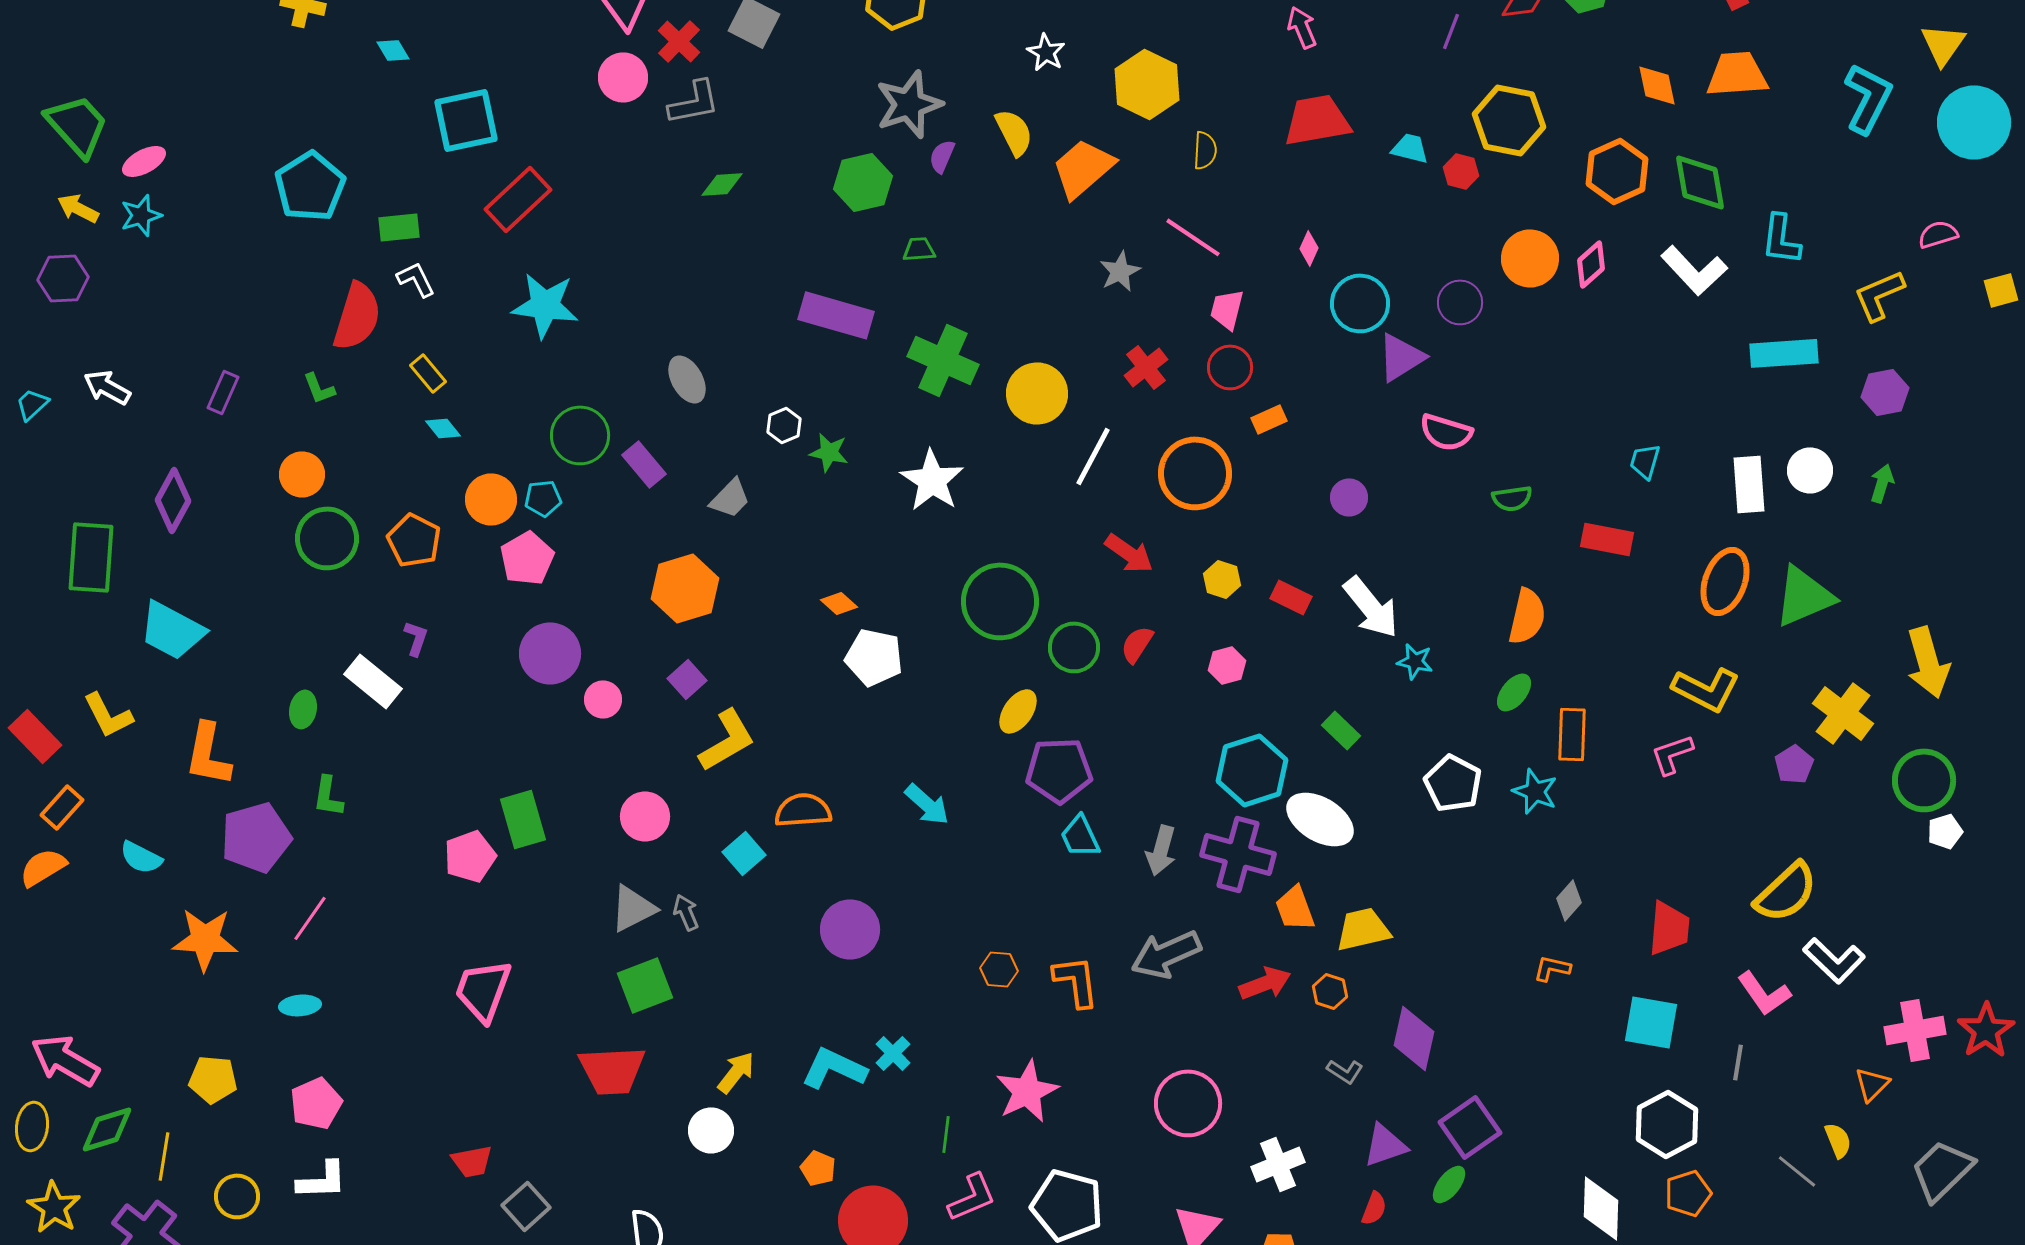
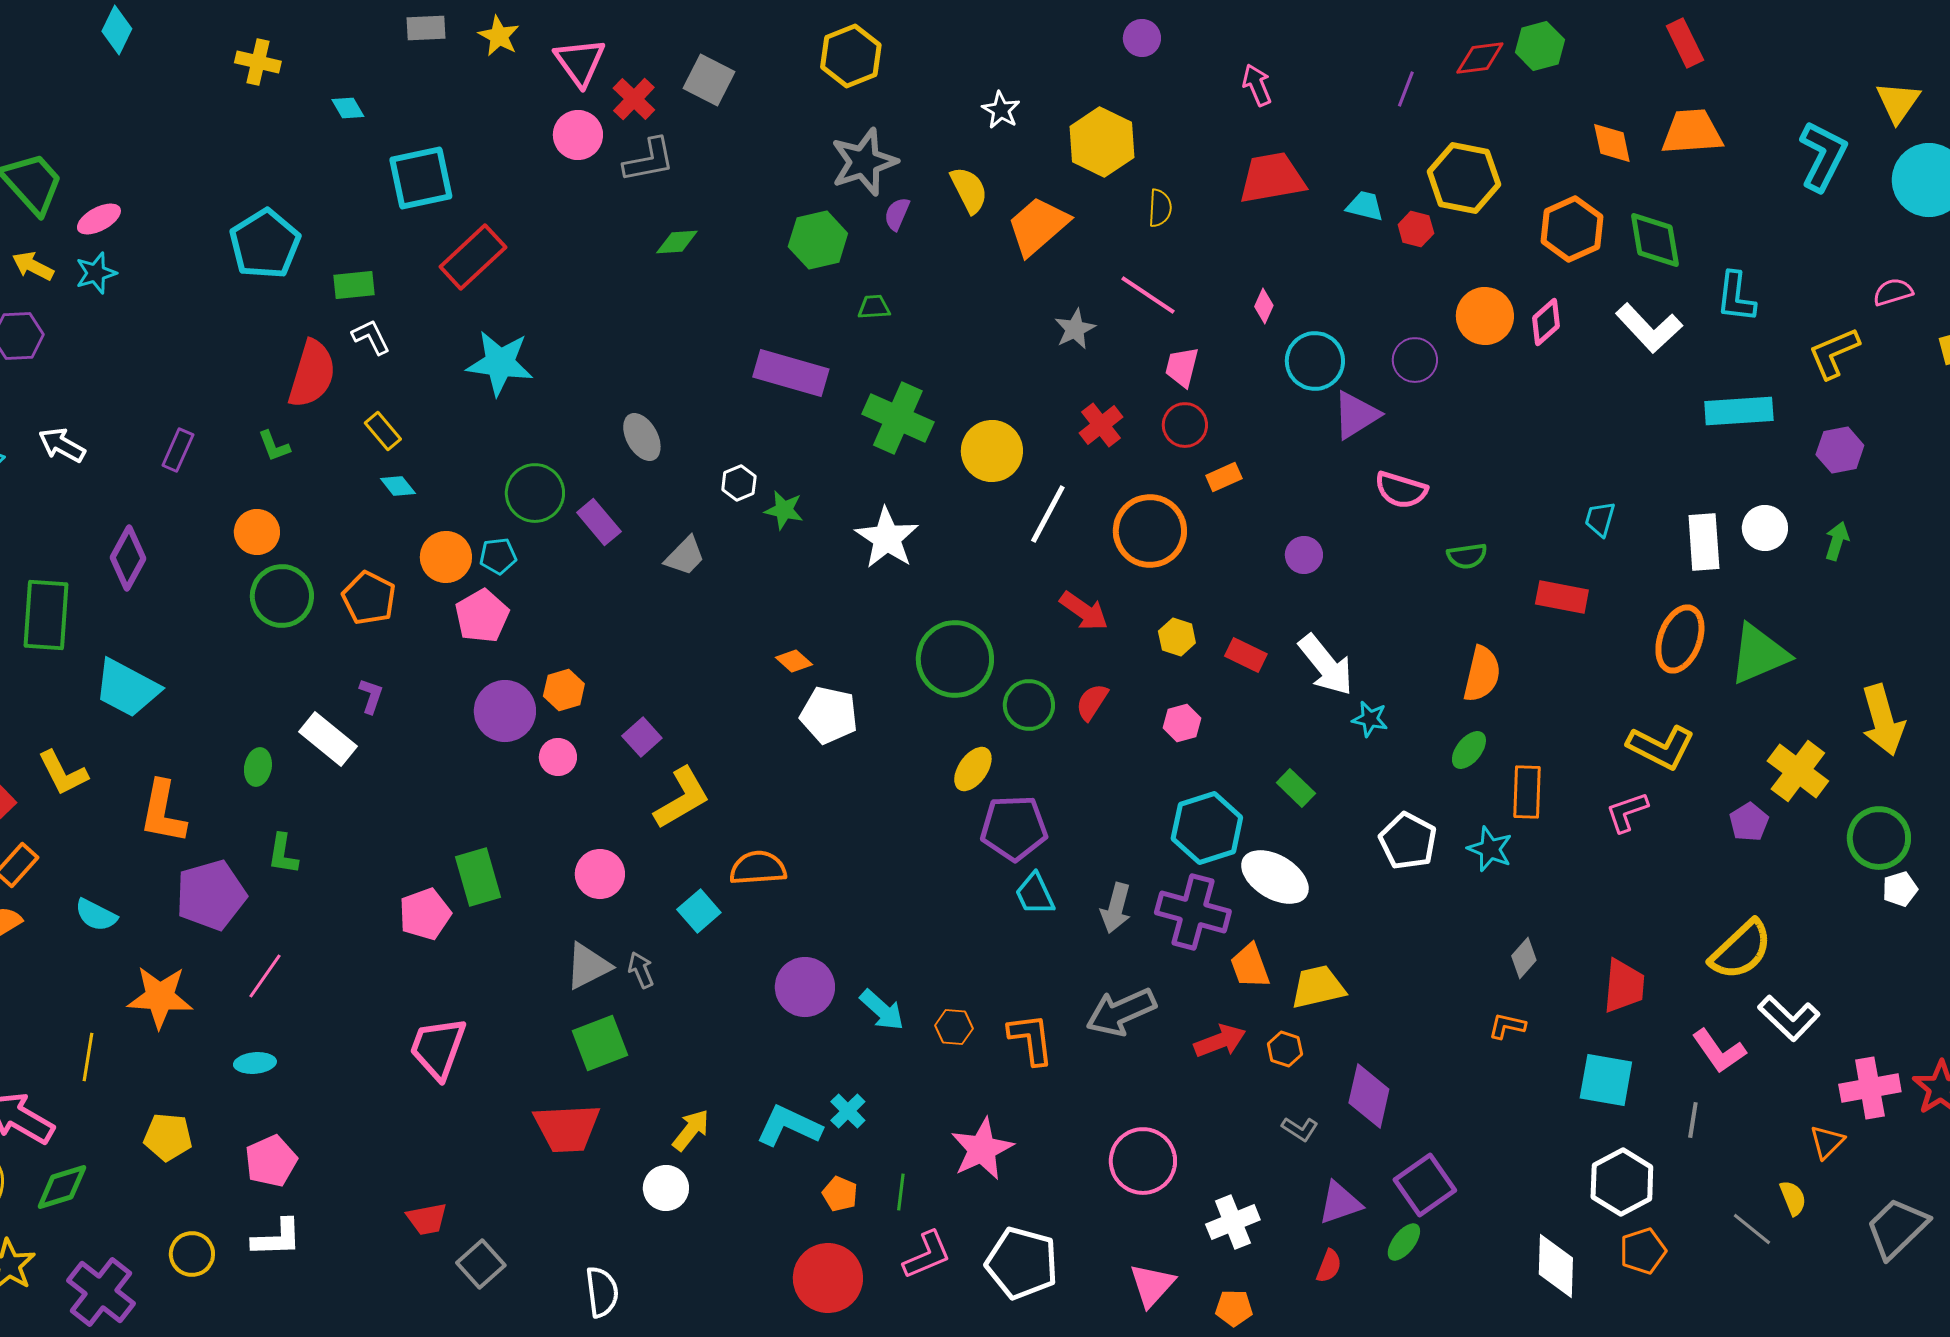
orange hexagon: (685, 588) -> (564, 690), moved, size x0.6
cyan arrow: (927, 804) -> (882, 1010), moved
yellow line: (164, 1156) -> (88, 1057), moved
orange pentagon: (818, 1168) -> (840, 1194), moved

